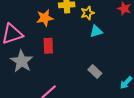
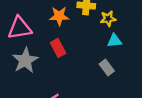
red rectangle: (48, 46) -> (58, 48), turned -35
gray rectangle: (95, 72) -> (107, 67), moved

